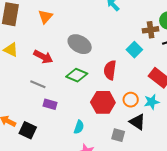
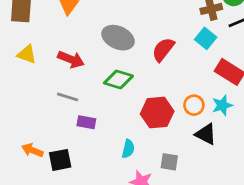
cyan square: (134, 50) -> (206, 38), moved
red semicircle: (110, 70) -> (163, 50), moved, turned 36
black square: (28, 130) -> (60, 160), turned -30
gray square: (118, 135) -> (169, 162), moved

